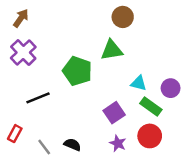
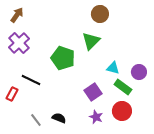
green triangle: (112, 50) -> (91, 41), turned -36
black line: (38, 98) -> (31, 80), turned 48
red rectangle: (15, 134) -> (12, 94), moved

